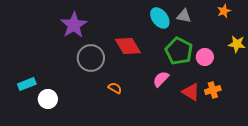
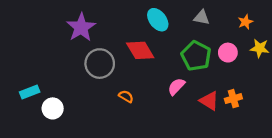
orange star: (224, 11) -> (245, 22), moved
cyan ellipse: (160, 18) -> (158, 20), moved
pink circle: (205, 57) -> (228, 53), moved

